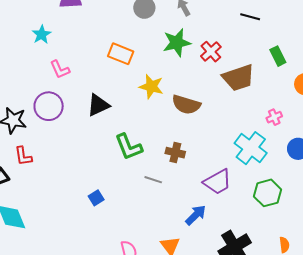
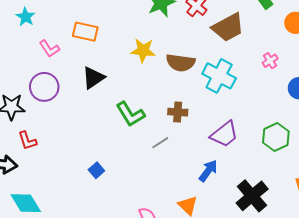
orange rectangle: (121, 54) -> (85, 32), moved
cyan cross: (251, 148) -> (219, 76), moved
gray line: (153, 180) -> (160, 143), turned -42
blue square: (96, 198) -> (96, 170), moved

